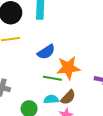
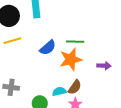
green line: (52, 78) -> (75, 42), moved

